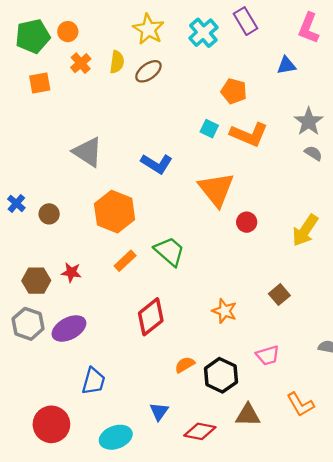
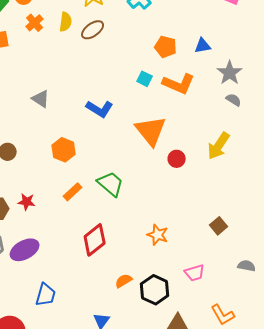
blue triangle: (286, 65) -> (203, 46), moved
gray triangle: (88, 152) -> (41, 99), size x0.7
orange hexagon: (115, 212) -> (64, 150), size x0.7
yellow arrow: (305, 230) -> (219, 146), moved
brown square: (279, 295) -> (219, 226), moved

